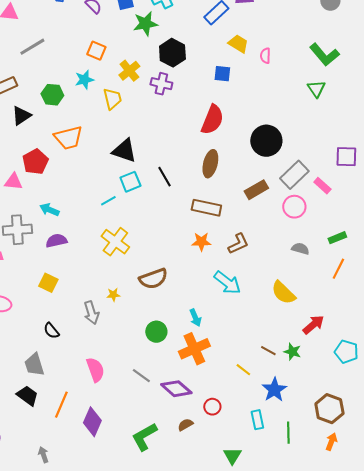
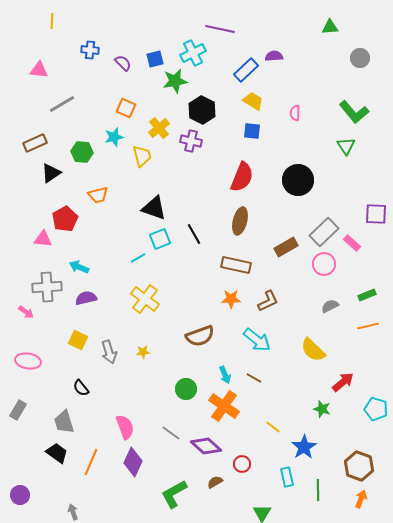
yellow trapezoid: (238, 44) -> (253, 101), moved
orange trapezoid: (68, 138) -> (98, 195), size x0.7
black circle: (266, 141) -> (298, 180), moved
gray semicircle: (300, 249) -> (330, 306), turned -42
orange line: (338, 269) -> (368, 326), turned 50
brown semicircle: (153, 279) -> (200, 336), moved
gray arrow: (91, 313) -> (109, 352), moved
orange cross: (194, 349) -> (224, 406), turned -32
brown line: (268, 351) -> (254, 378), moved
purple diamond: (92, 422) -> (133, 462), moved

